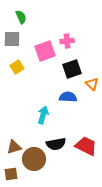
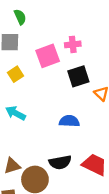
blue semicircle: (68, 97) -> (69, 121), moved
cyan arrow: (43, 115) -> (16, 113), moved, turned -78

